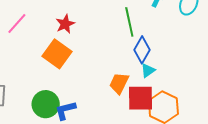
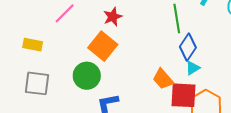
orange trapezoid: (119, 83) -> (163, 79), turned -70
green circle: (46, 104) -> (87, 76), moved

